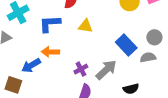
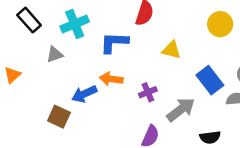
yellow triangle: (85, 26) -> (171, 50), moved
purple cross: (81, 69) -> (148, 92), moved

